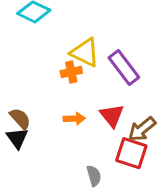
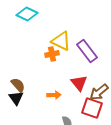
orange arrow: (74, 119) -> (54, 95), moved

